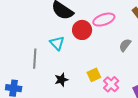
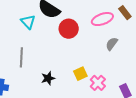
pink ellipse: (104, 20) -> (102, 19), moved
cyan triangle: (57, 43) -> (28, 22), moved

